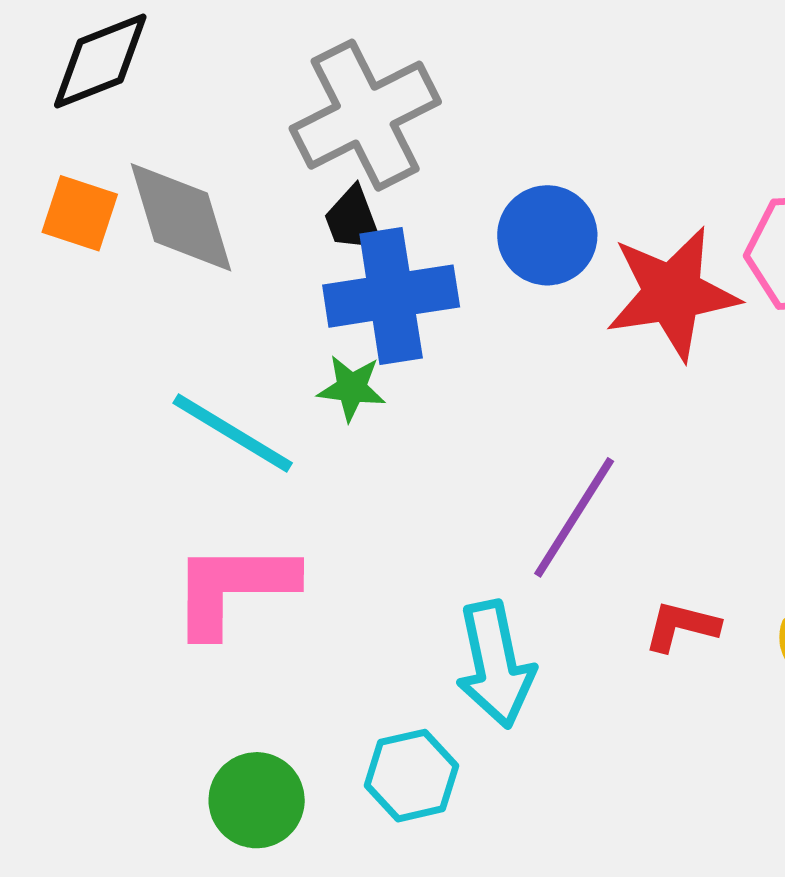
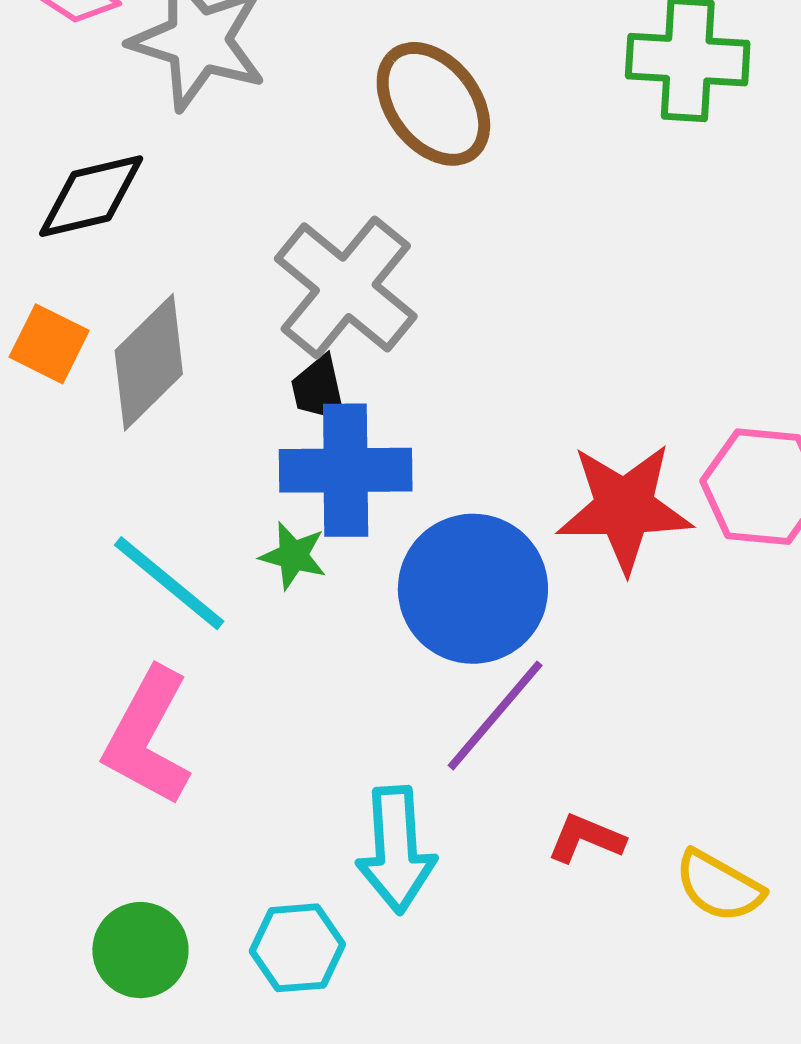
gray cross: (365, 115) -> (346, 287), turned -32
gray diamond: (181, 217) -> (149, 362), turned 54
blue circle: (547, 235) -> (473, 589), moved, size x1.5
pink L-shape: (233, 588) -> (148, 737), turned -70

